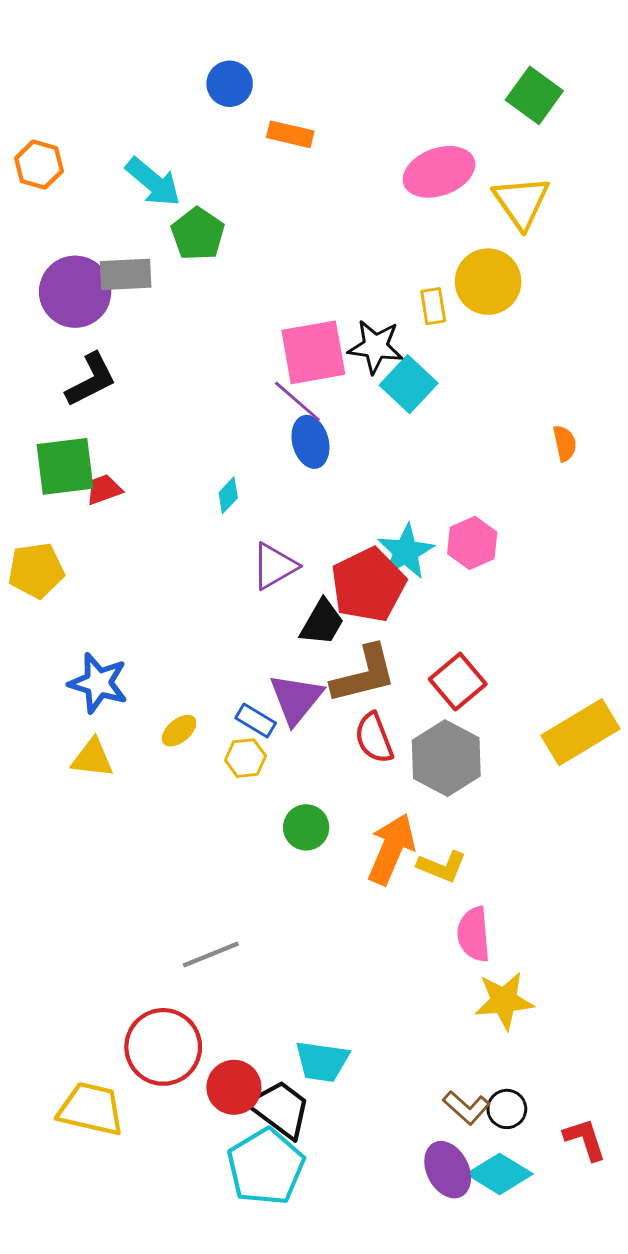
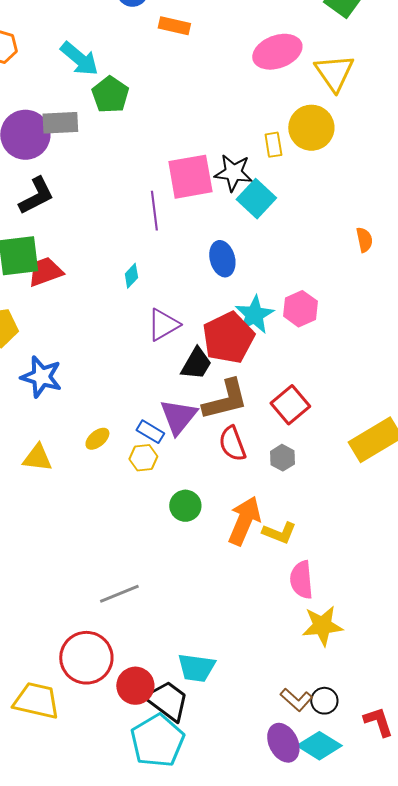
purple line: (297, 401) -> (154, 211), moved, turned 42
blue ellipse: (310, 442) -> (222, 259), moved
red trapezoid: (104, 490) -> (45, 272), size x1.4
blue star: (98, 683) -> (41, 377), moved
gray hexagon: (446, 758) -> (282, 458), size x0.5

